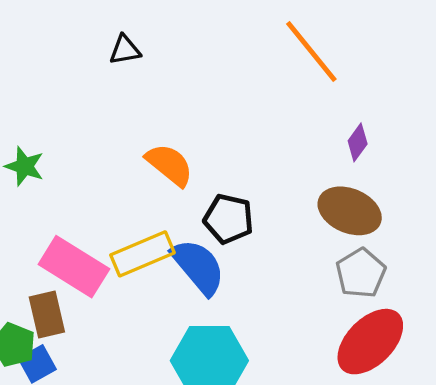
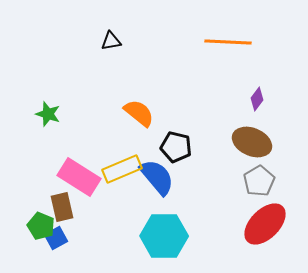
orange line: (311, 52) -> (228, 42), turned -48

